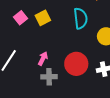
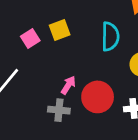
pink square: (21, 18) -> (30, 39), moved
pink arrow: (43, 59) -> (68, 85), moved

